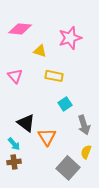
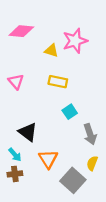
yellow triangle: (40, 51) -> (51, 50), moved
orange triangle: (47, 137) -> (48, 159), moved

